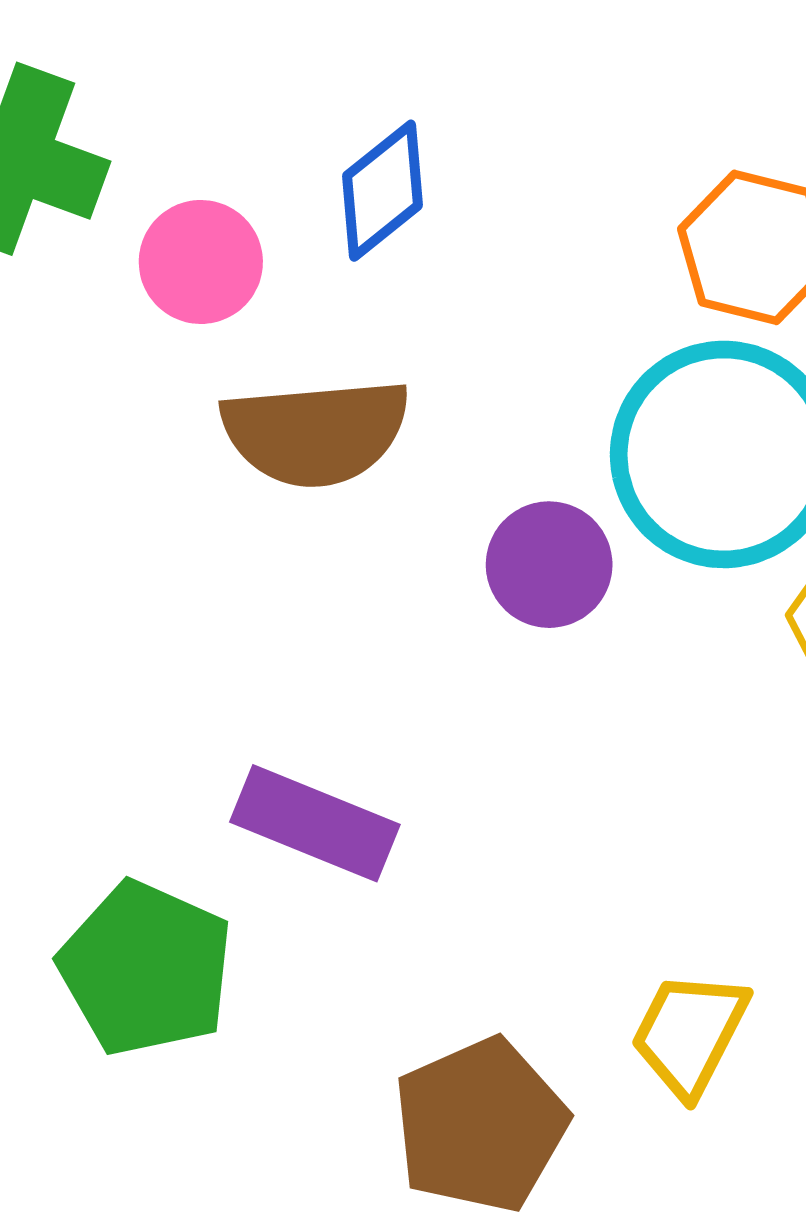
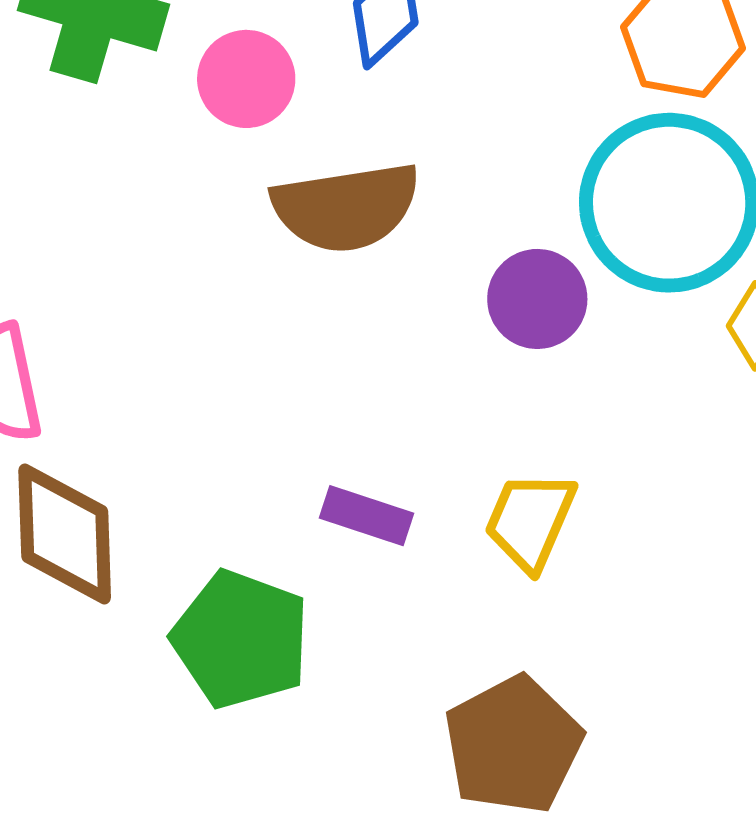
purple rectangle: (315, 823) -> (366, 516), size x0.7
yellow trapezoid: (690, 1034) -> (530, 521), moved

